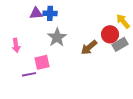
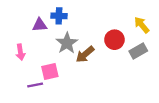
purple triangle: (36, 13) -> (40, 25), moved
red circle: (110, 34) -> (114, 40), moved
brown arrow: (89, 47) -> (85, 54), moved

